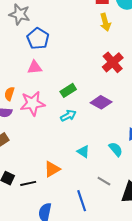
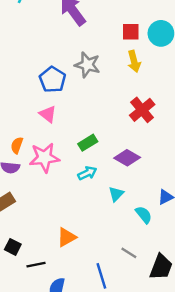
gray star: (20, 14) -> (87, 65), moved
pink triangle: (35, 67) -> (48, 114), turned 42
cyan triangle: (83, 152) -> (116, 194), moved, turned 40
black line: (28, 183) -> (36, 265), moved

